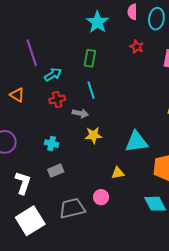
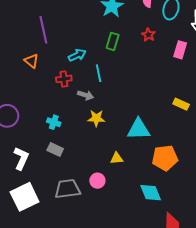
green rectangle: (90, 58) -> (113, 41), moved
cyan arrow: (53, 75) -> (77, 55), moved
orange triangle: (17, 95) -> (31, 61), moved
gray rectangle: (56, 171) -> (55, 149), turned 42

